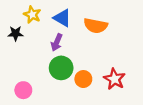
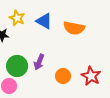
purple arrow: (57, 42) -> (39, 62), moved
green circle: (61, 68) -> (17, 66), moved

